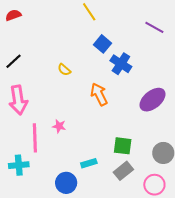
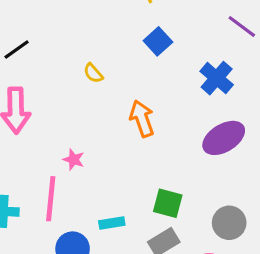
blue cross: (121, 64) -> (217, 78), moved
pink line: (35, 138) -> (51, 199), moved

